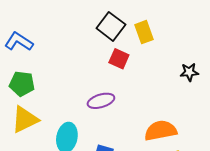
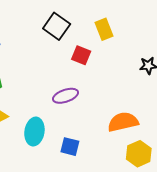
black square: (111, 26) -> (57, 26), moved

